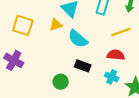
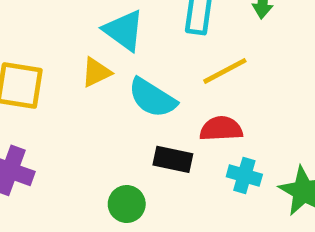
yellow line: (121, 32) -> (225, 71), moved
red semicircle: (116, 55) -> (221, 129), moved

